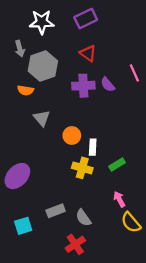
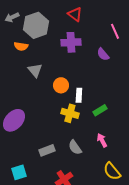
gray arrow: (20, 49) -> (12, 17), moved, turned 80
purple semicircle: (108, 85) -> (103, 54), moved
gray semicircle: (83, 218) -> (75, 147), moved
yellow semicircle: (131, 222) -> (112, 171), moved
cyan square: (23, 226) -> (19, 172), moved

